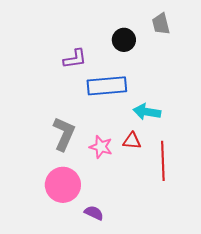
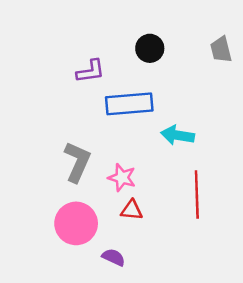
gray trapezoid: (161, 24) -> (221, 50), moved
red triangle: (132, 141) -> (132, 210), moved

